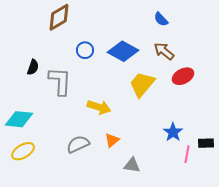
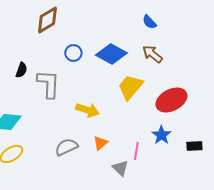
red ellipse: (183, 76) -> (171, 100), moved, size x1.4
pink line: (187, 154) -> (136, 151), moved
gray triangle: (132, 165) -> (120, 168), turned 36

